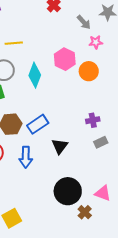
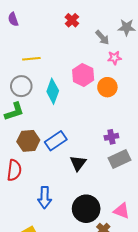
gray rectangle: (101, 142) -> (120, 159), size x1.5
blue arrow: (26, 157) -> (45, 198), moved

